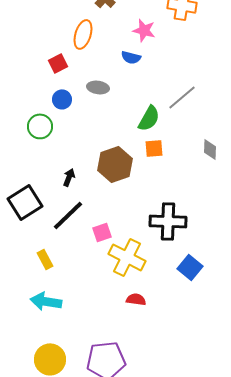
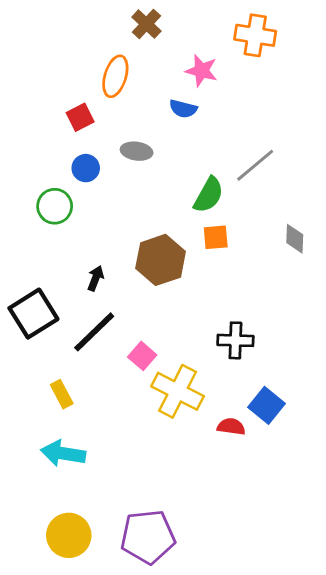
black cross: (168, 221) -> (235, 340), size x0.7
pink square: (102, 232) -> (142, 356), turned -30
red semicircle: (136, 299) -> (231, 427), moved

